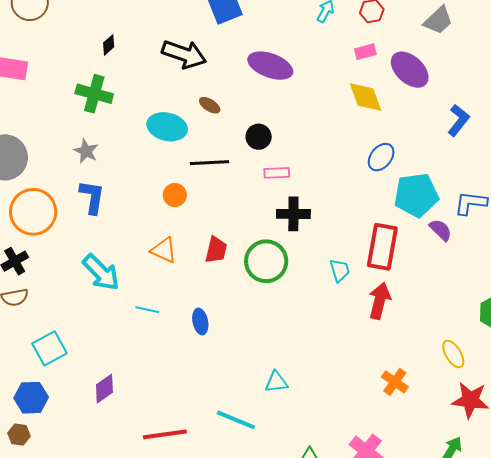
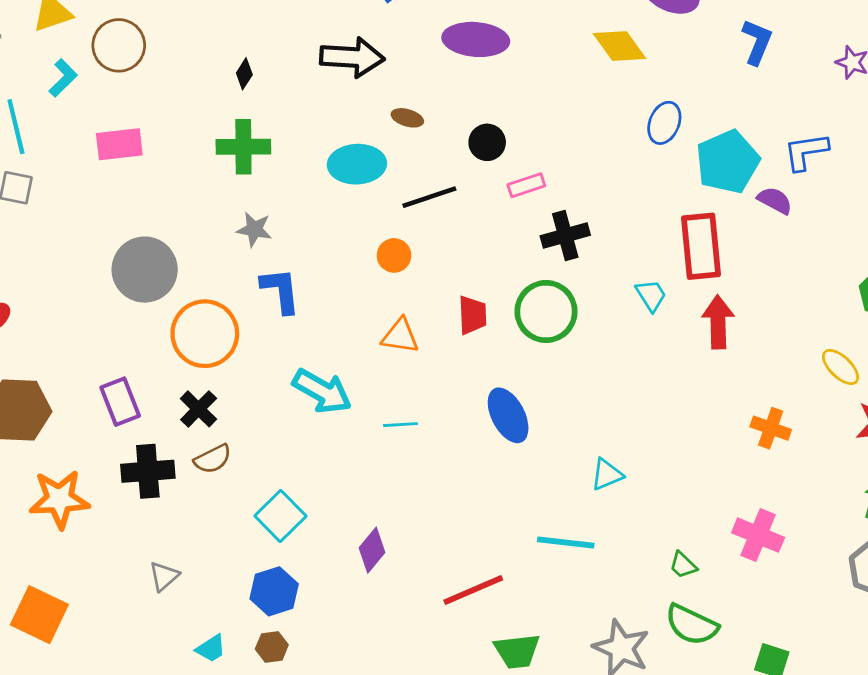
blue ellipse: (200, 321) -> (508, 415), moved, size x1.5

